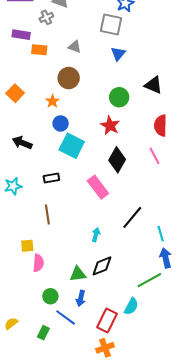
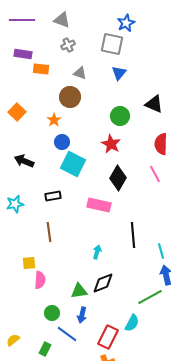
gray cross: (46, 17) -> (68, 45), moved
gray triangle: (75, 47) -> (80, 73), moved
pink rectangle: (98, 187) -> (99, 205), turned -40
black line: (132, 217) -> (133, 235), turned -45

